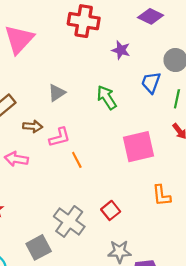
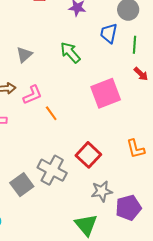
orange L-shape: (161, 195) -> (136, 149), moved
red square: (111, 210) -> (88, 155), size x1.4
gray square: (39, 247) -> (22, 185), moved

